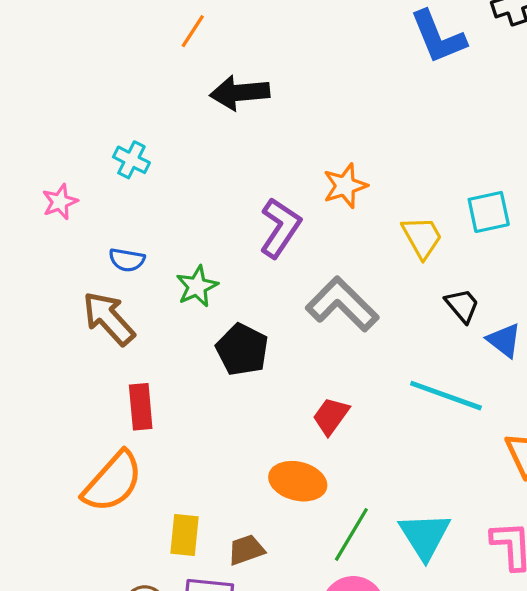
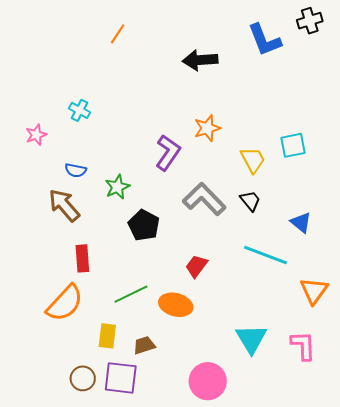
black arrow: (240, 93) -> (200, 60), moved
black trapezoid: (462, 305) -> (250, 201), moved
green line: (351, 534) -> (131, 294), moved, turned 32

